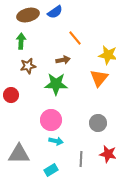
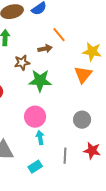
brown arrow: (63, 60) -> (45, 49), moved
brown star: (28, 66) -> (22, 63), moved
cyan arrow: (56, 141) -> (40, 138), turned -112

